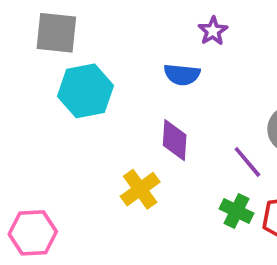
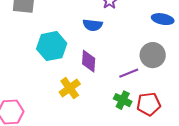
cyan hexagon: (86, 91) -> (52, 46), moved
purple line: (247, 162) -> (129, 73), turned -72

